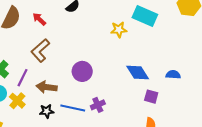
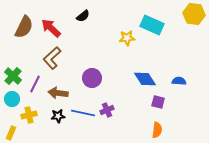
red arrow: (39, 19) -> (51, 28), size x1.5
yellow cross: (17, 101) -> (29, 115), moved, turned 35

